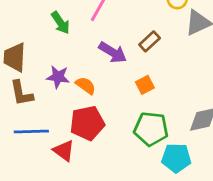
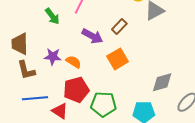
orange square: (145, 85) -> (118, 59), size x1.5
green pentagon: (151, 129) -> (103, 104), moved

